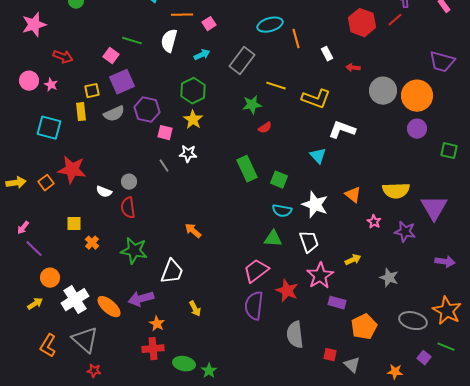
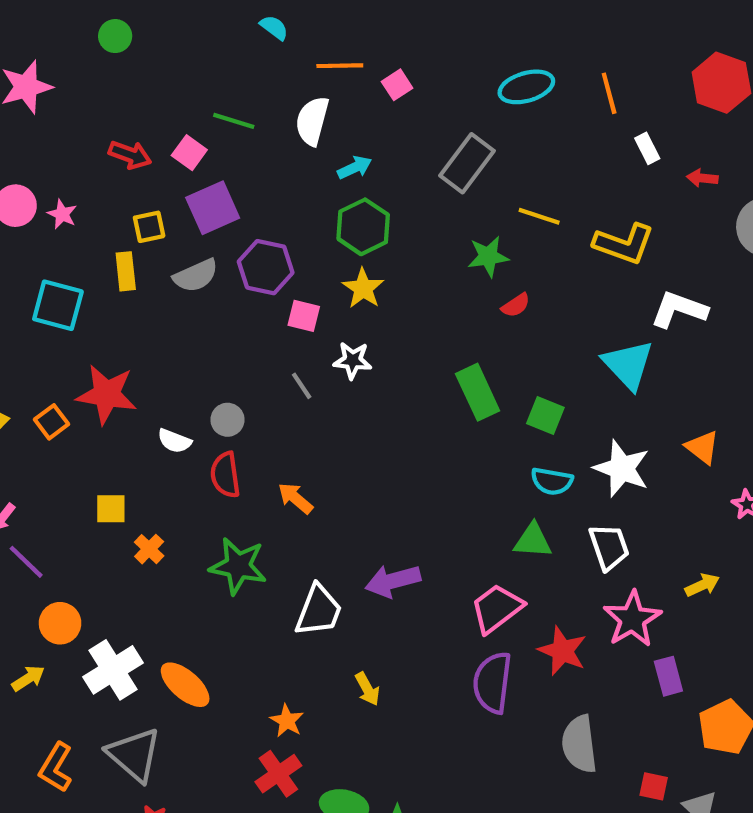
orange line: (296, 39) -> (609, 93), moved
cyan arrow: (202, 55) -> (355, 167), moved
red arrow: (63, 57) -> (130, 155), moved
cyan triangle: (318, 156) -> (628, 365), size x1.5
orange arrow: (193, 231) -> (295, 498), moved
purple arrow: (141, 299) -> (393, 581), moved
purple rectangle: (337, 303) -> (668, 676), turned 60
red cross: (153, 349) -> (278, 774), turned -30

